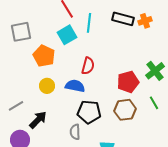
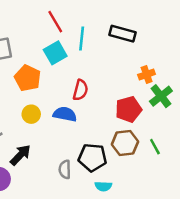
orange cross: (145, 21) -> (147, 74), moved
green line: (154, 103) -> (155, 147), moved
black pentagon: (89, 112) -> (92, 157), moved

